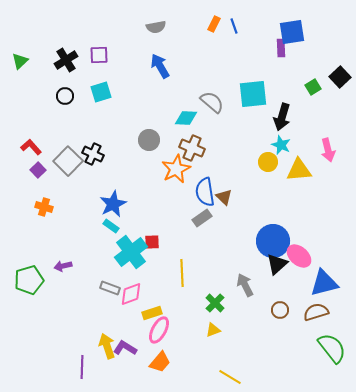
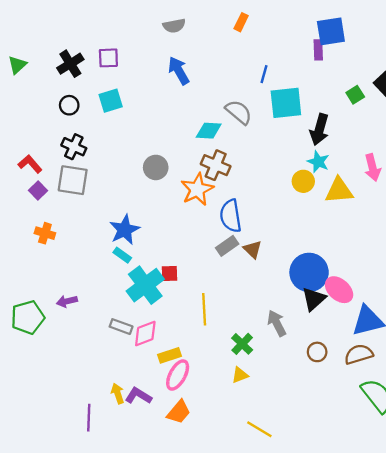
blue line: (234, 26) -> (264, 74), moved, turned 35
gray circle: (149, 140) -> (156, 167), moved
black cross: (93, 154) -> (74, 147), moved
gray square: (68, 161) -> (73, 180), turned -36
brown triangle: (224, 197) -> (253, 249), moved
yellow arrow: (107, 346) -> (118, 393), size x0.7

